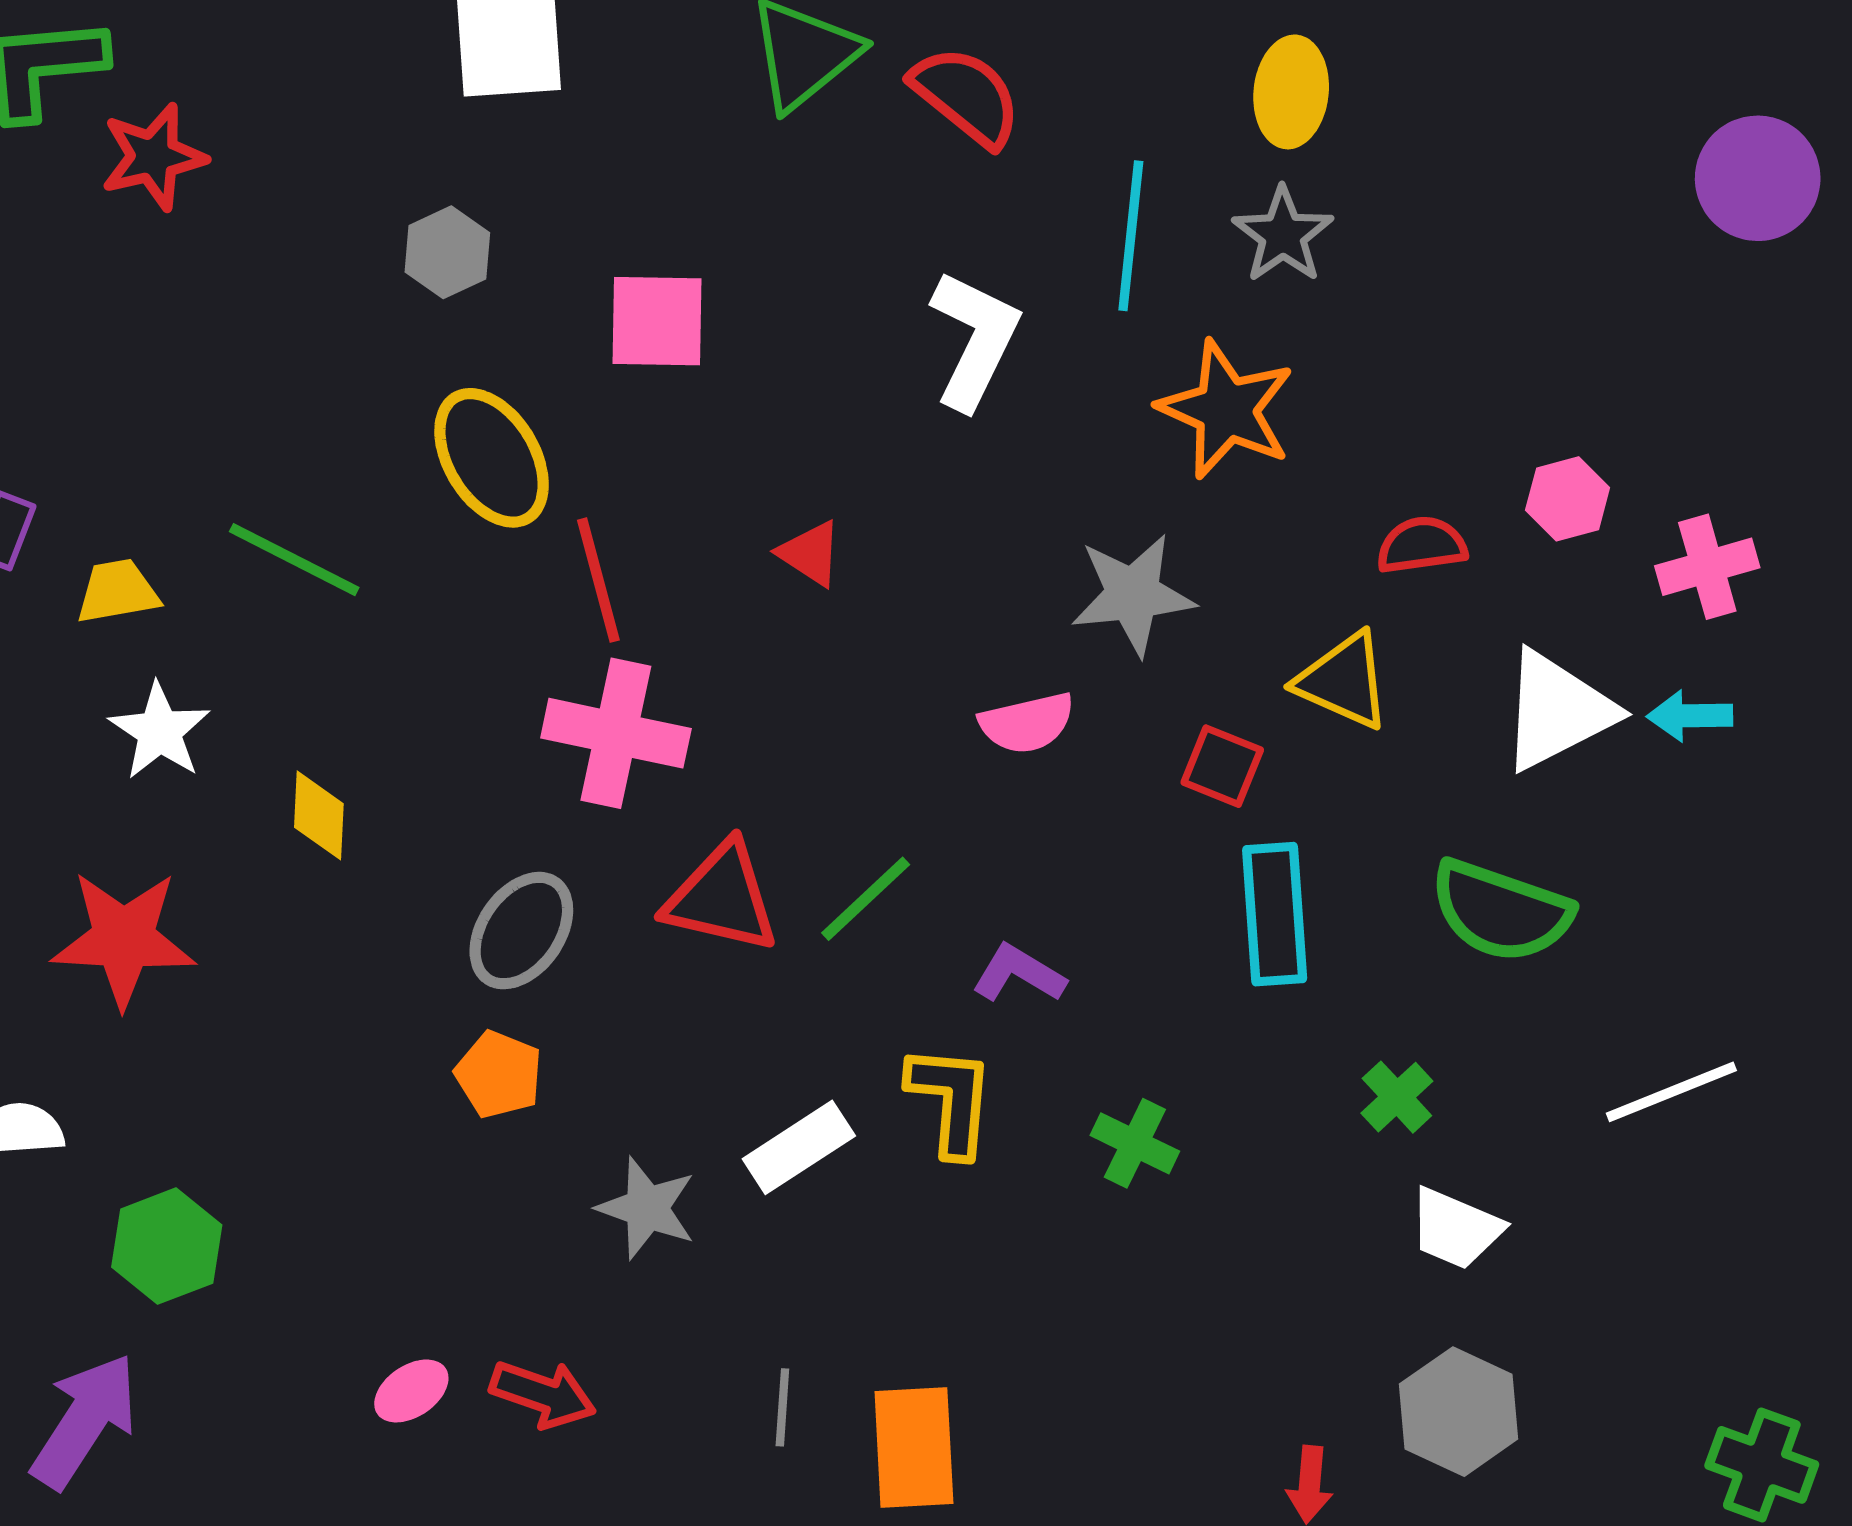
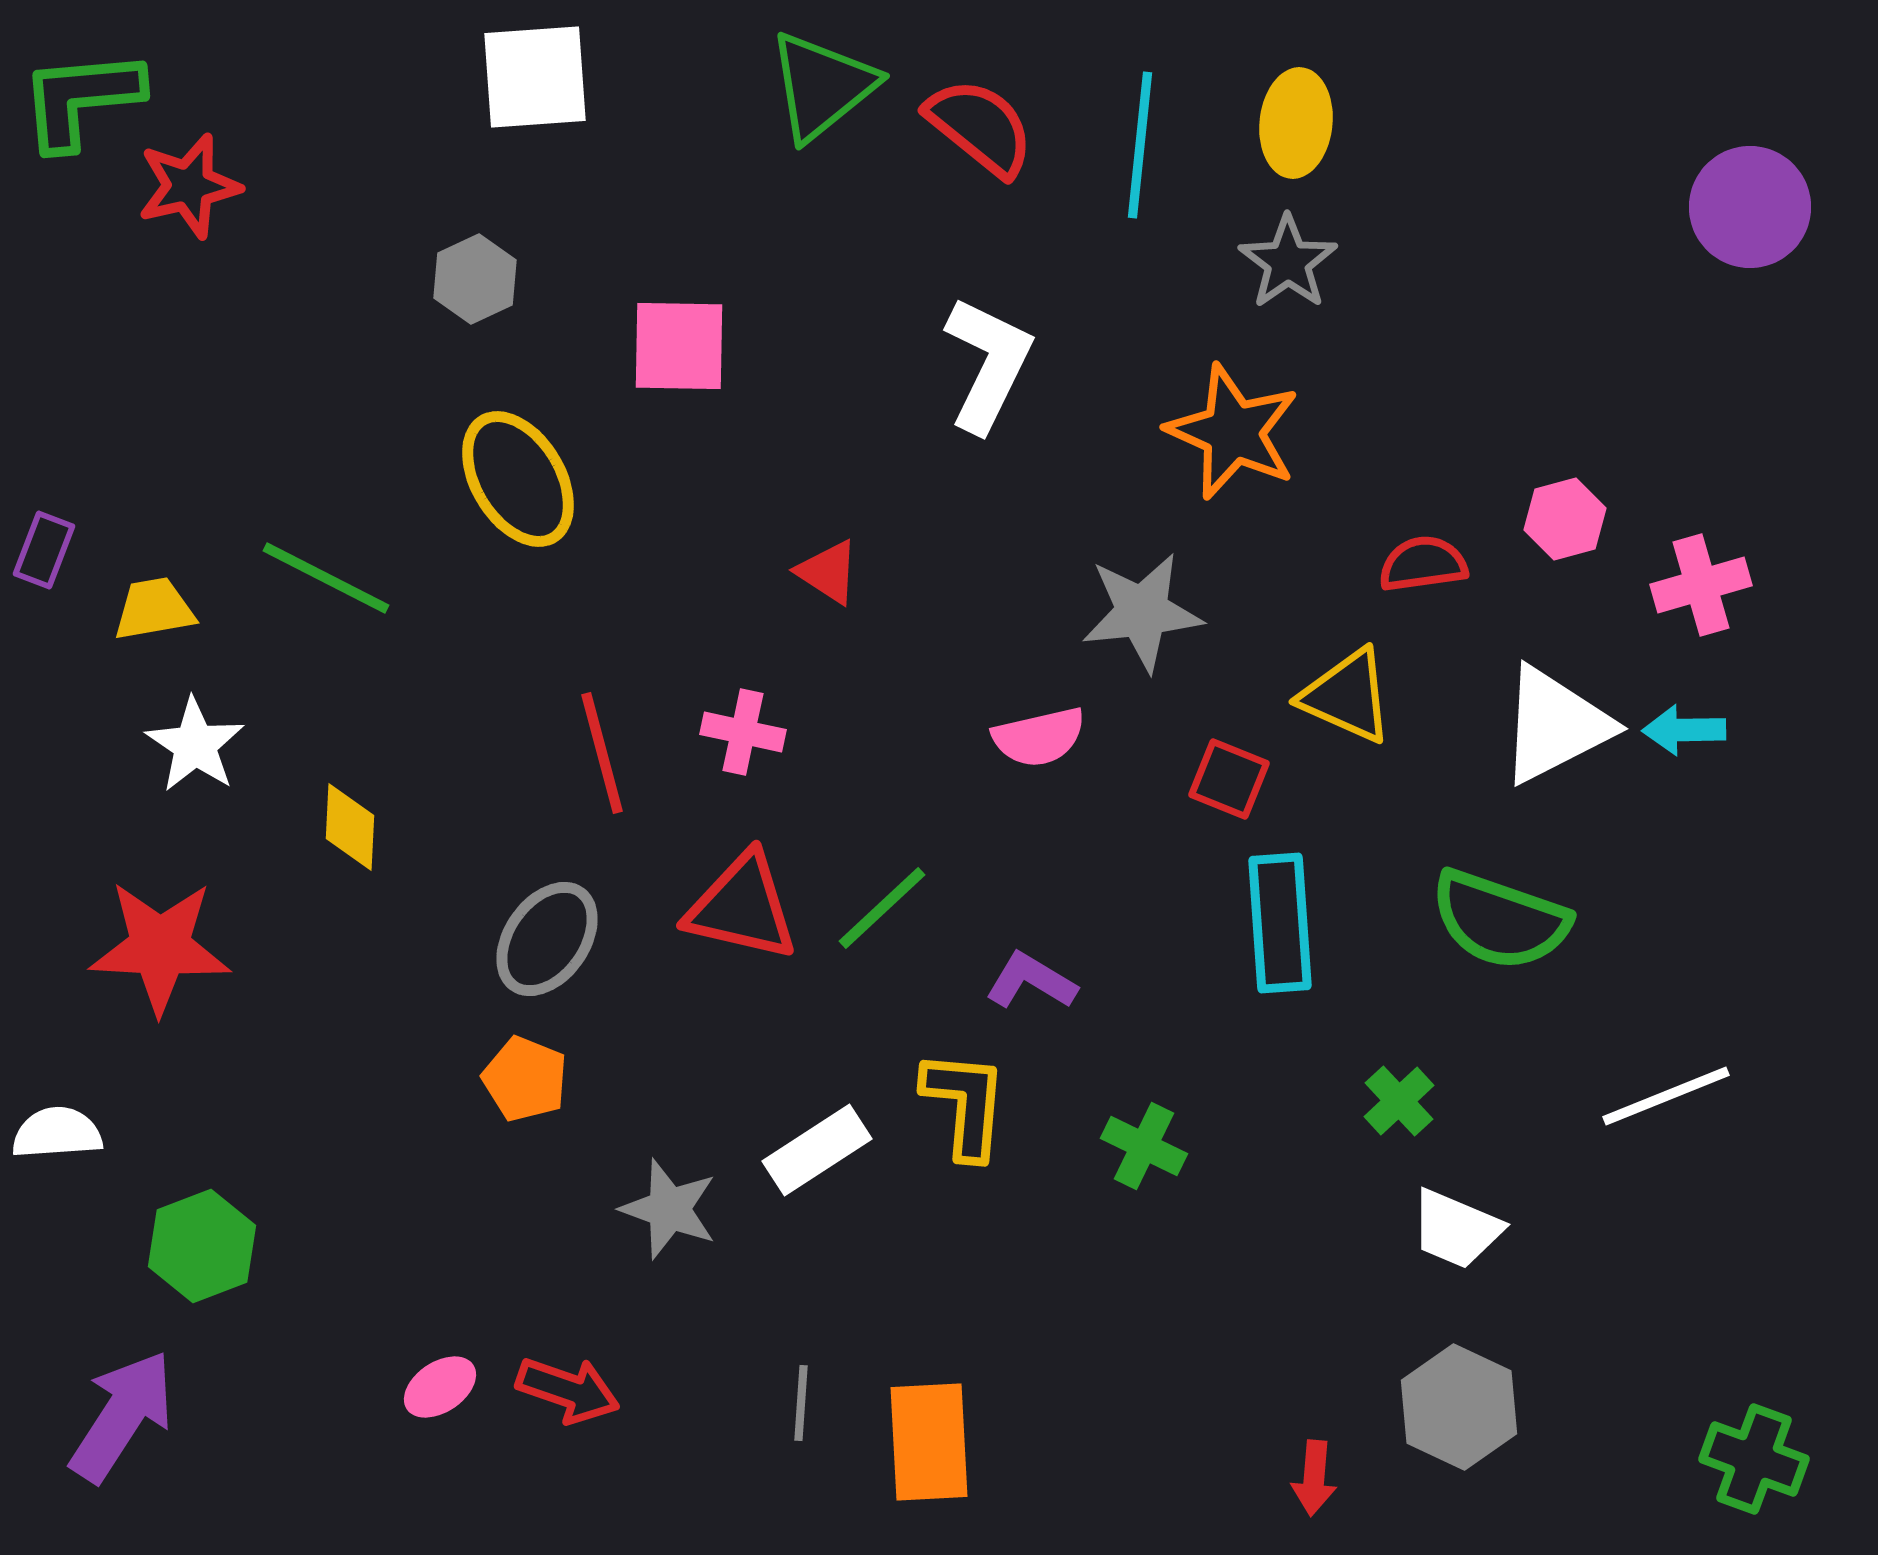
cyan line: (1131, 236) -> (1140, 145), moved
red line: (598, 580) -> (602, 753), moved
pink cross: (616, 733) -> (743, 732), moved, size x0.6

